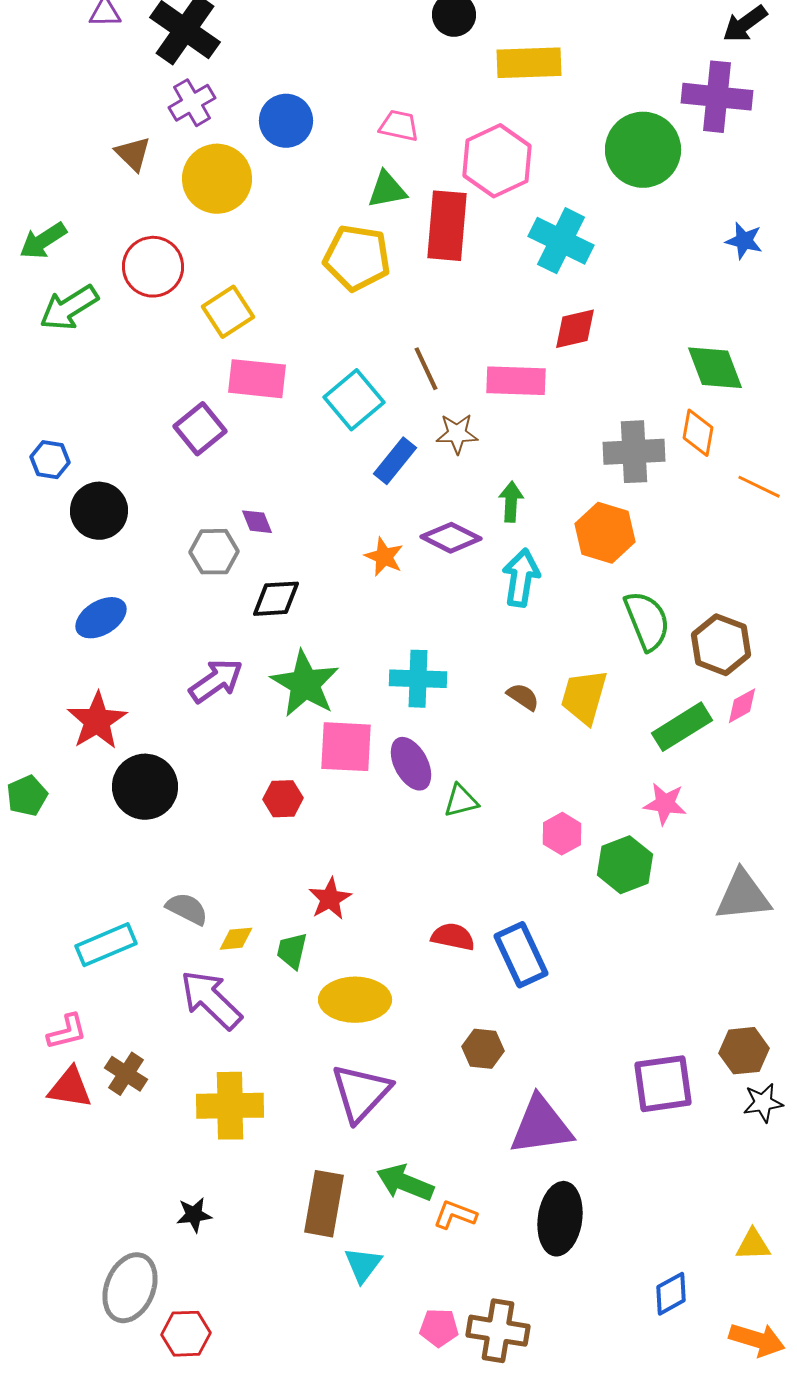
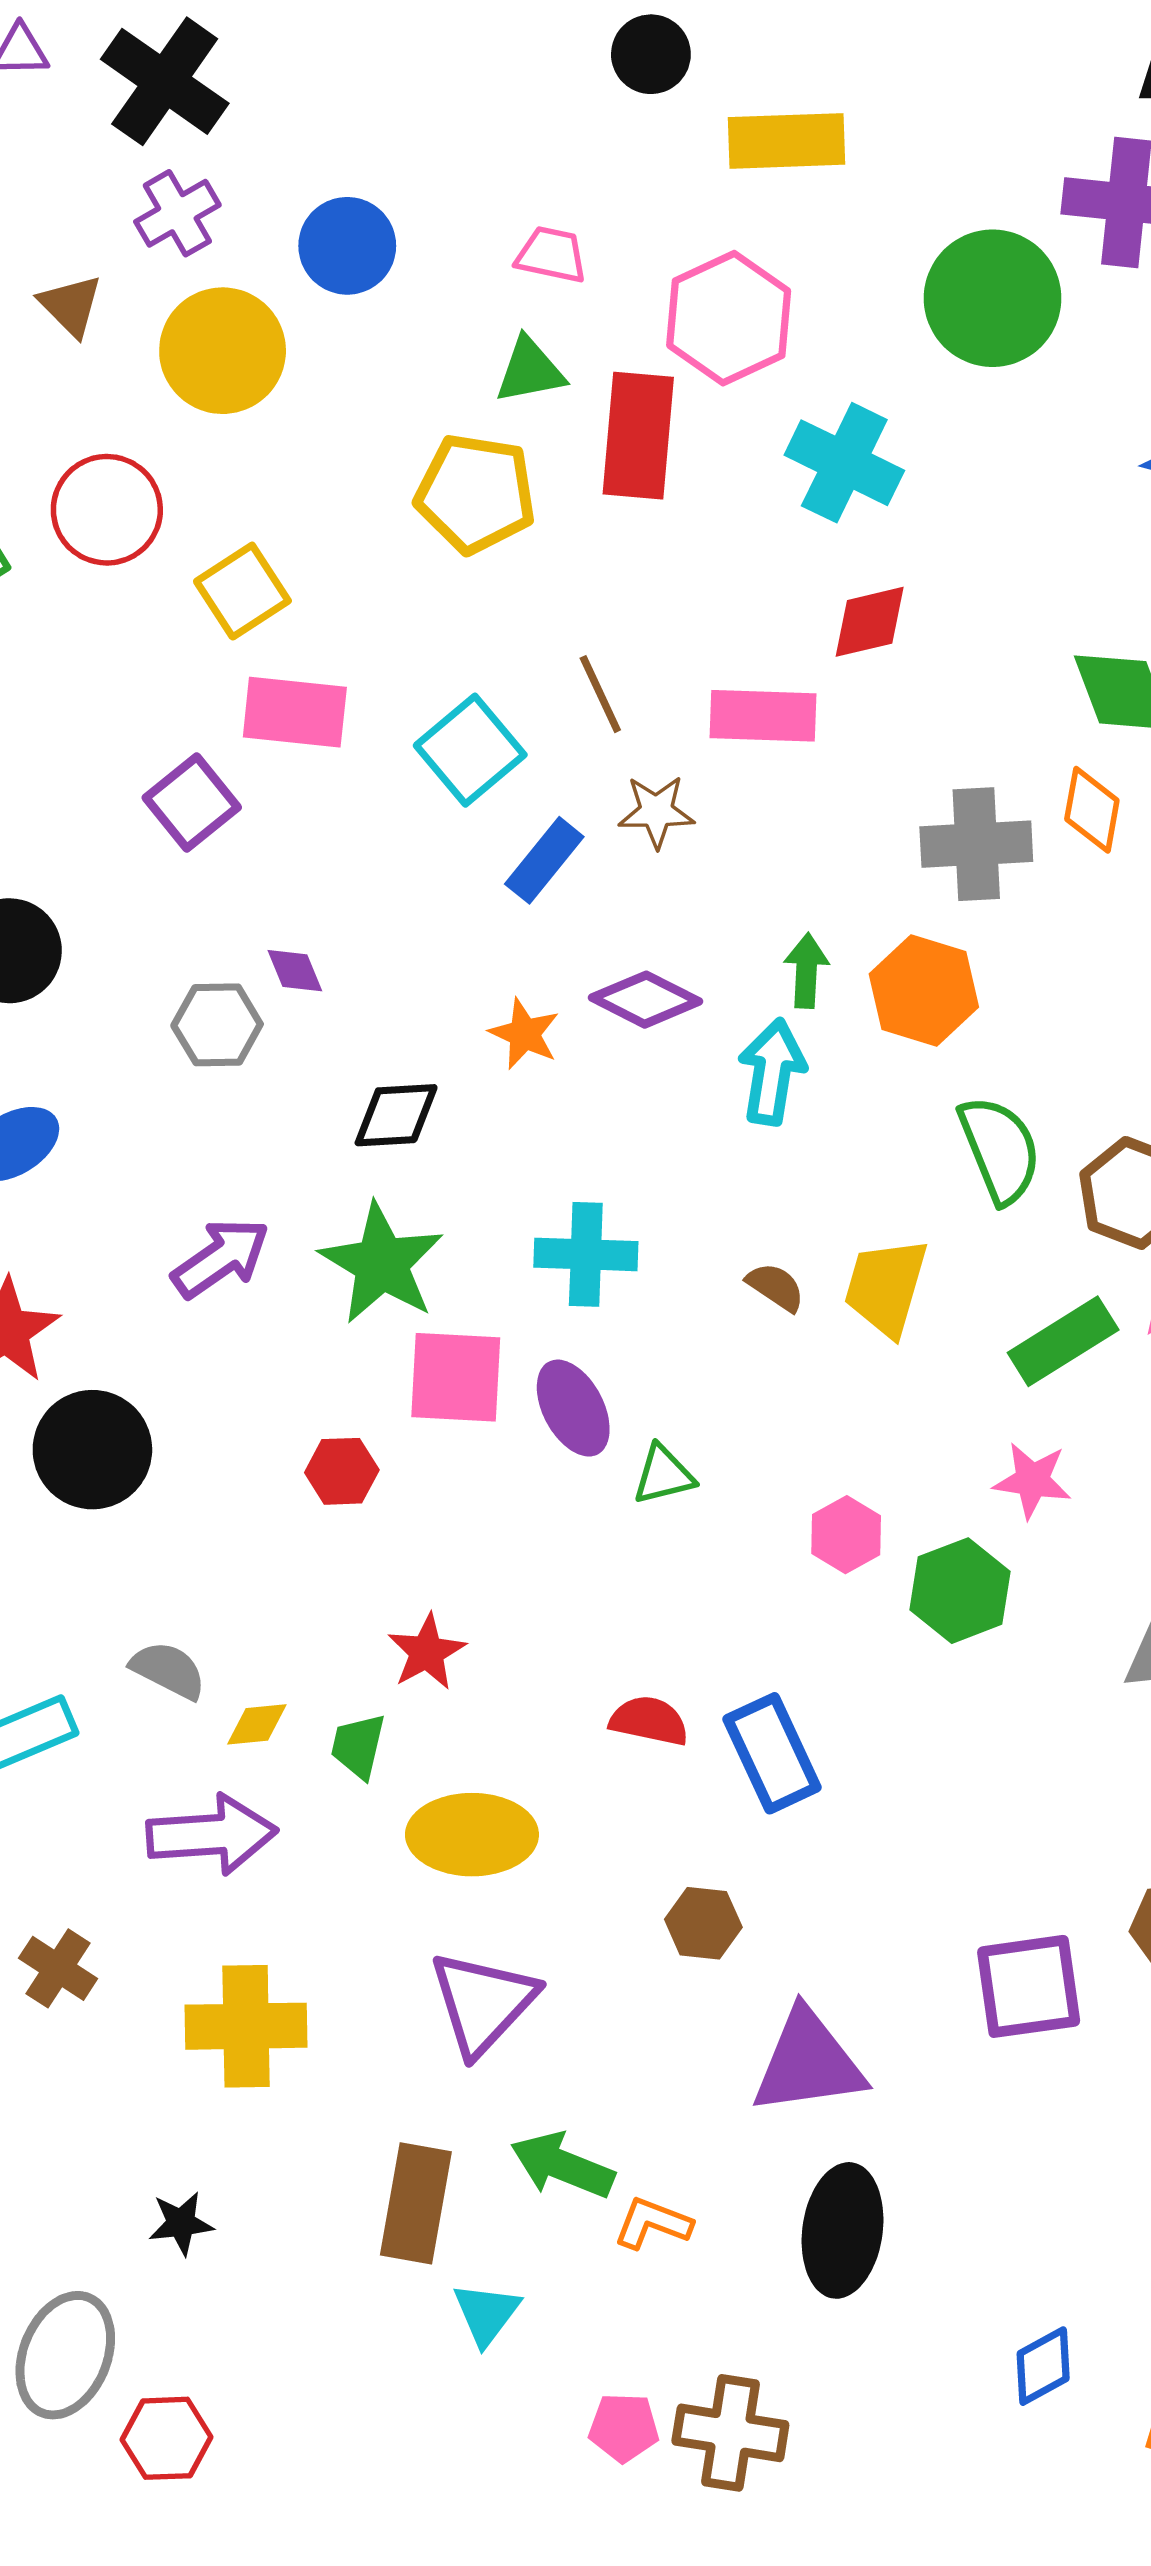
green arrow: (511, 502) -> (806, 971), moved
black diamond: (276, 599) -> (396, 1115), moved
purple arrow: (211, 1000) -> (212, 1835), turned 132

